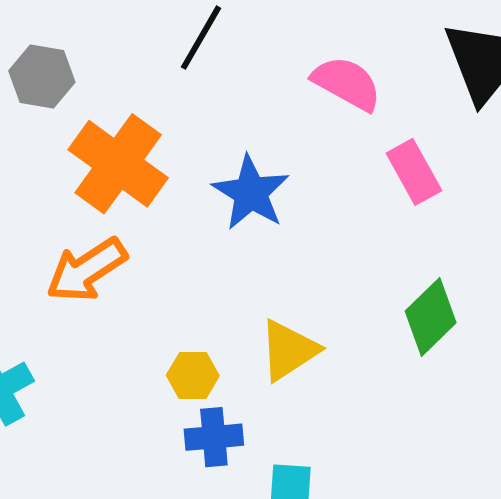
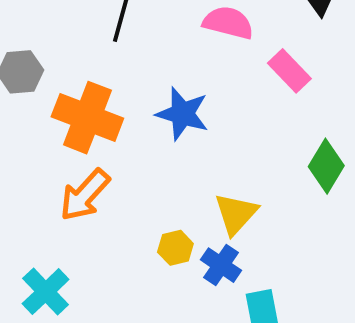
blue cross: (214, 437) -> (221, 265), moved, turned -36

